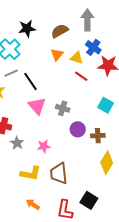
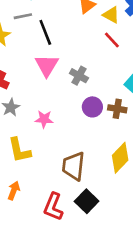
brown cross: (98, 136) -> (117, 109), moved
yellow L-shape: (30, 173) -> (19, 150), turned 55
brown trapezoid: (59, 173) -> (73, 166), moved
orange arrow: (33, 204) -> (14, 191), turned 64

